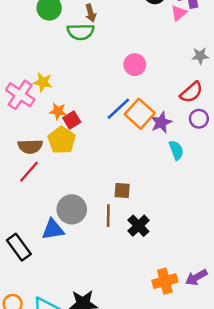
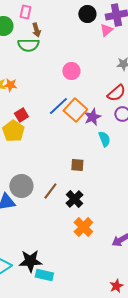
orange star: (58, 111) -> (10, 85), moved
brown square: (122, 190) -> (77, 165), moved
brown line: (108, 216) -> (50, 191), turned 36
orange cross: (165, 281) -> (83, 227), moved, turned -30

